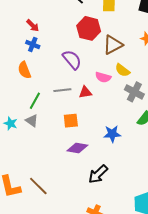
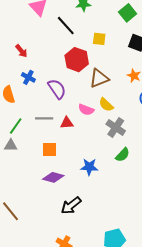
blue cross: (33, 45) -> (28, 77), moved
gray triangle: (32, 121) -> (11, 145), turned -40

